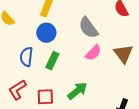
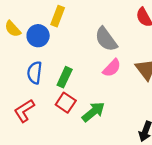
blue circle: (46, 33) -> (38, 36), moved
red square: (45, 97) -> (66, 103), moved, turned 36

